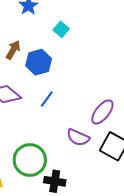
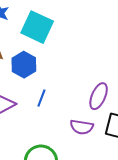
cyan square: (61, 29) -> (37, 27), size x2.0

